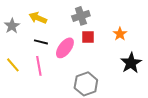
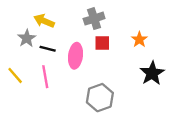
gray star: (12, 26) -> (27, 38), moved
pink ellipse: (65, 48) -> (75, 56), turned -30

